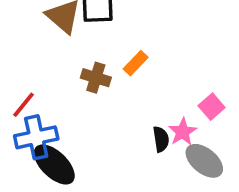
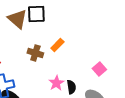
pink star: (183, 132) -> (56, 83), moved

